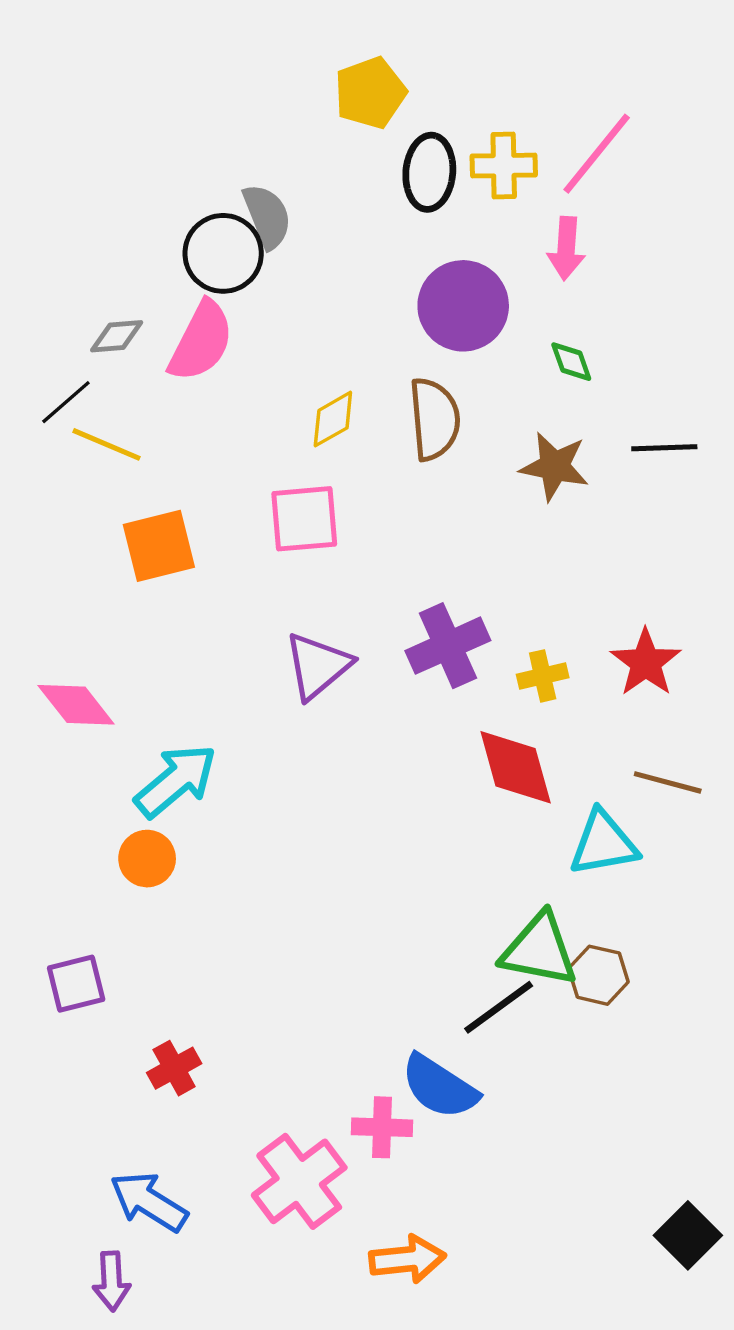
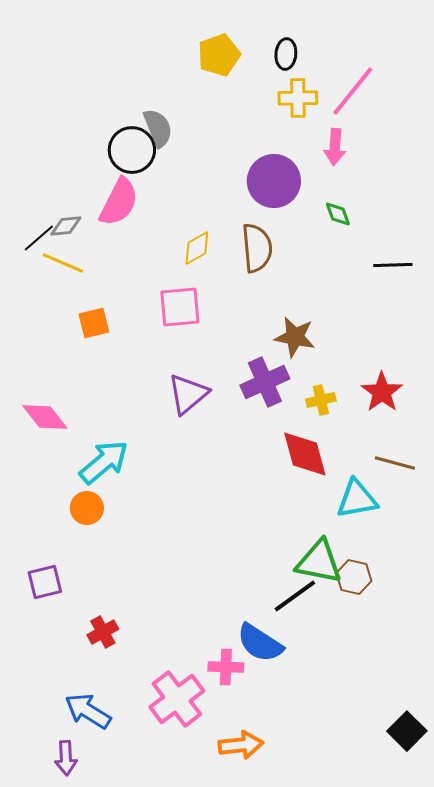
black ellipse: (429, 172) -> (286, 54), moved, size x0.7
gray diamond: (117, 336) -> (66, 226), moved
brown star: (554, 466) -> (295, 337), moved
orange square: (159, 546) -> (94, 323), size x0.7

